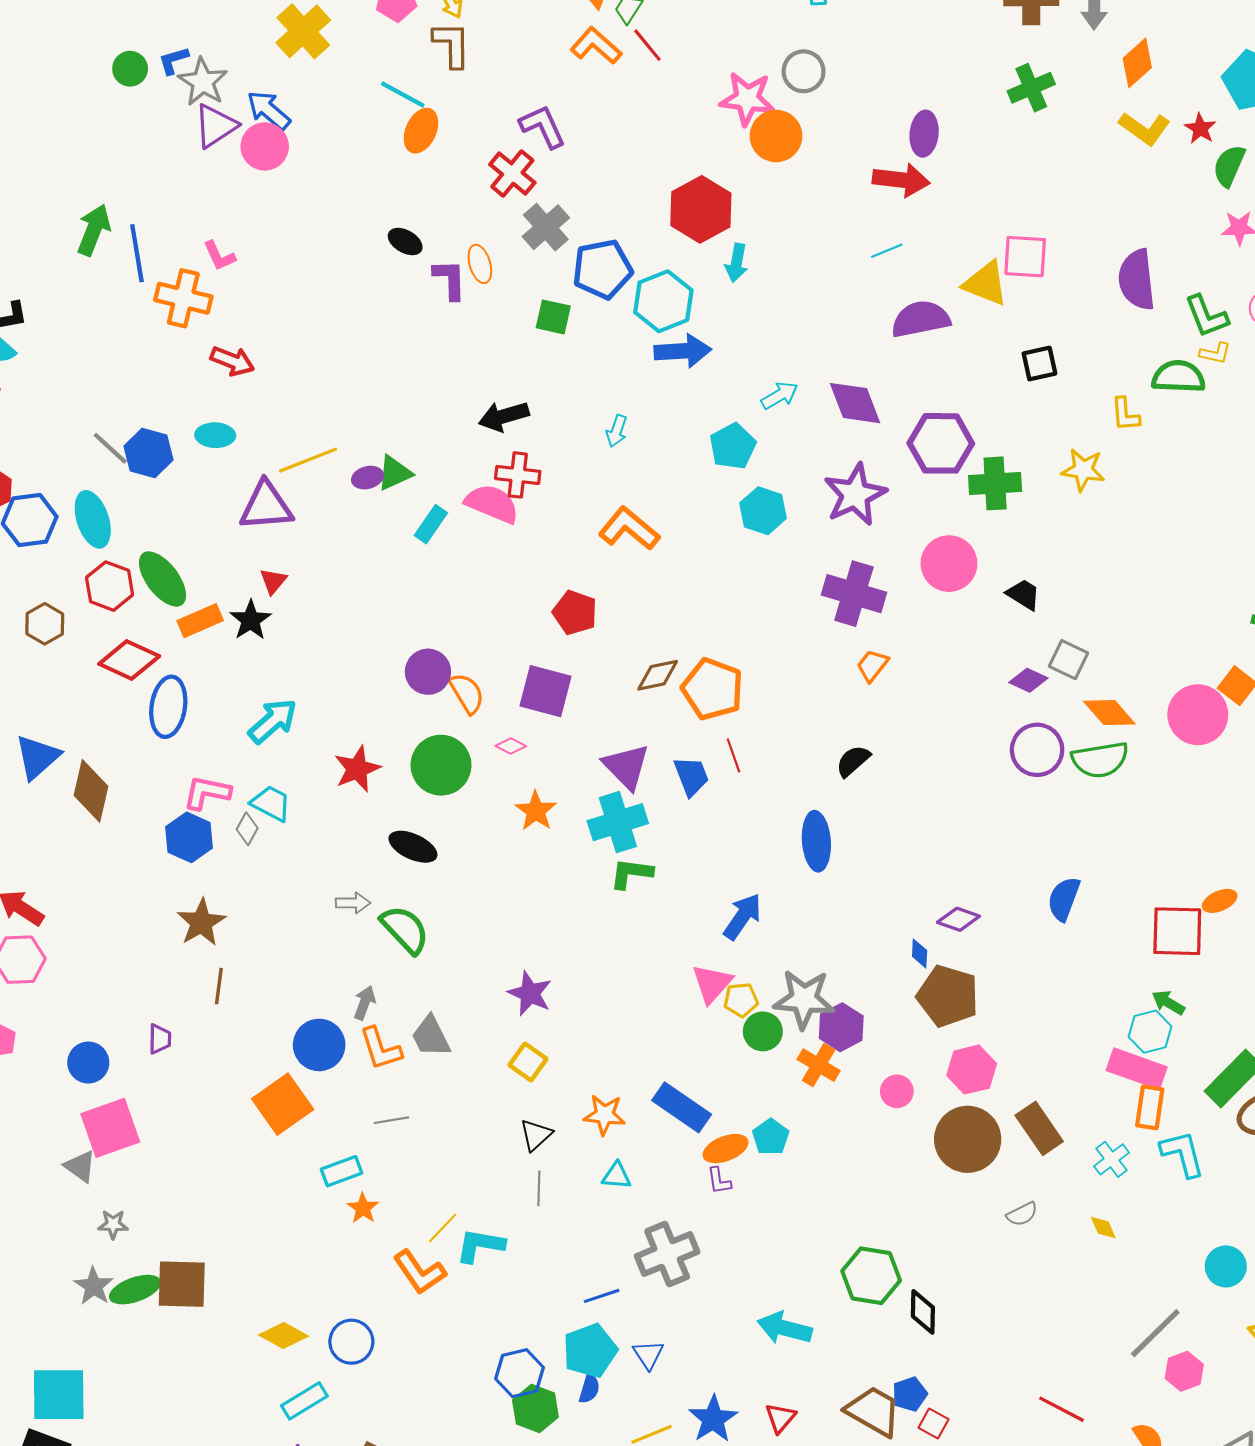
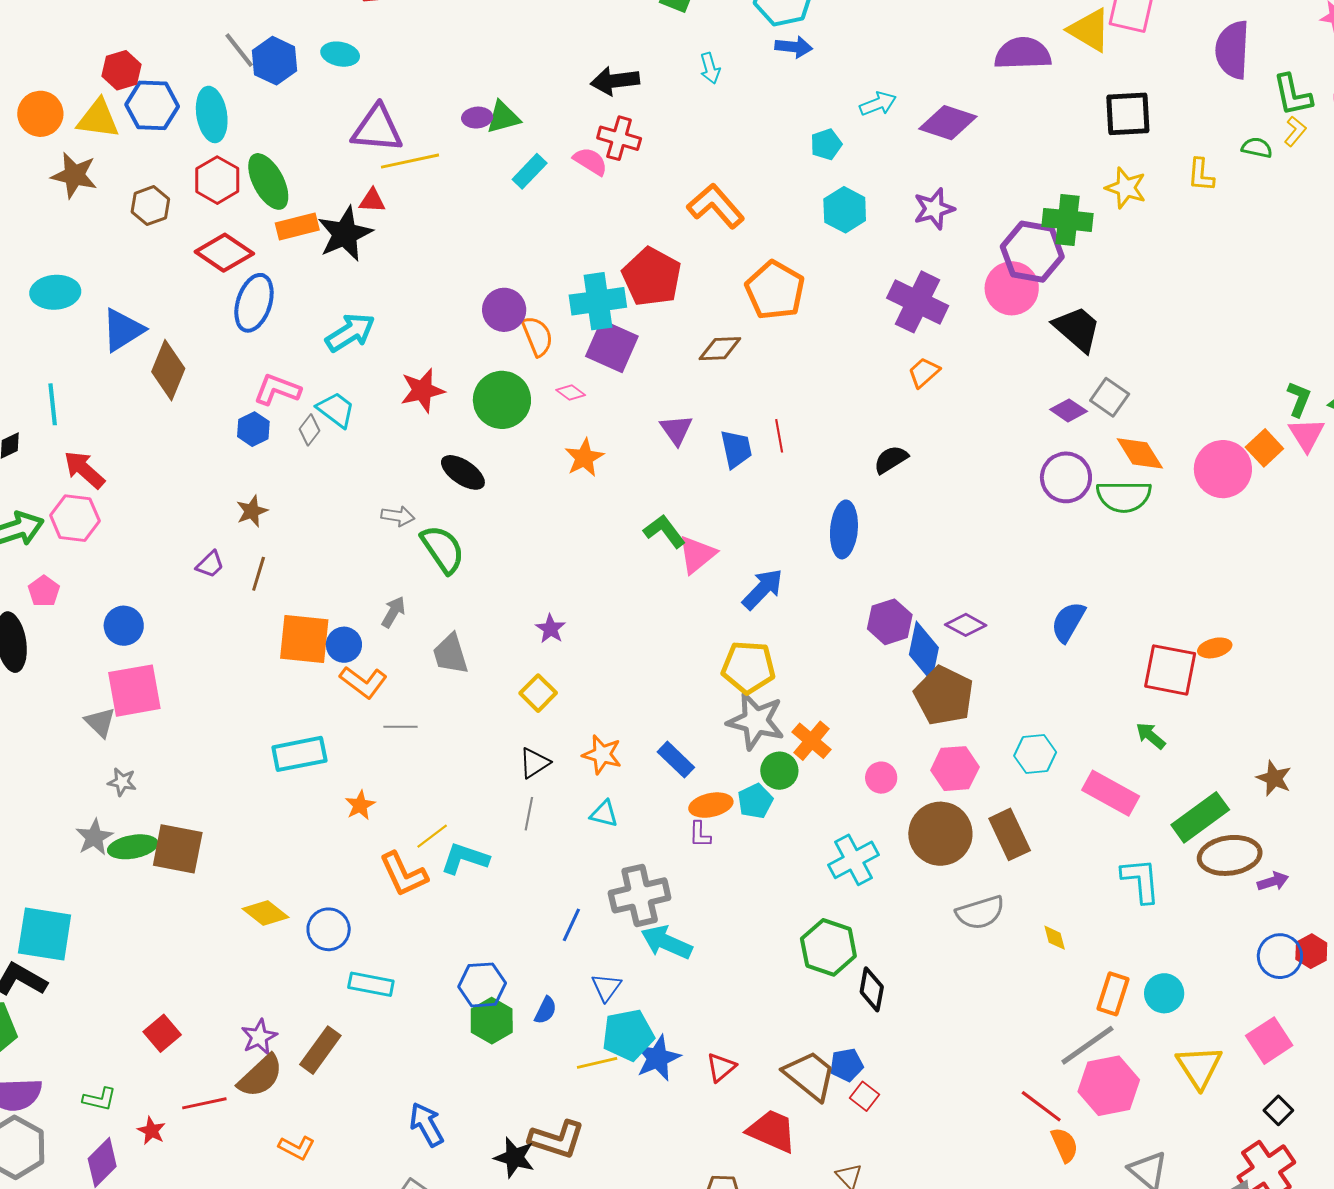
blue arrow: (683, 351) -> (794, 47), size x0.7
yellow L-shape: (1215, 353) -> (1295, 131), turned -72
black square: (1039, 364) -> (1128, 114), size x1.4
green semicircle: (1179, 377) -> (1257, 148), size x0.6
purple diamond: (855, 403) -> (948, 123), turned -60
cyan arrow: (617, 431) -> (710, 68), moved, turned -44
purple hexagon: (941, 443) -> (1032, 252), moved
cyan pentagon: (733, 446) -> (826, 144), size x0.7
yellow line: (308, 460) -> (410, 161), moved
yellow star: (1083, 470) -> (1126, 188), moved
purple star: (855, 495) -> (934, 209), size x0.7
pink semicircle: (492, 504) -> (590, 161), size x0.7
red triangle: (273, 581) -> (372, 201), turned 44
black trapezoid: (1023, 594) -> (1077, 329), size x1.5
red pentagon: (575, 613) -> (652, 277), size x1.4
black star: (251, 620) -> (345, 234), size x1.4
orange pentagon: (713, 689) -> (775, 290), moved
purple triangle: (626, 767) -> (676, 430), size x0.7
cyan cross: (618, 822) -> (598, 301), moved
blue hexagon: (189, 837) -> (253, 429), size x0.7
green L-shape: (631, 873) -> (664, 531), turned 36
brown star: (201, 922) -> (252, 511), size x0.7
blue diamond: (920, 953) -> (924, 651), size x2.0
pink triangle: (712, 984) -> (697, 555), moved
purple star: (530, 993) -> (551, 629), size x0.7
gray star: (804, 999) -> (756, 721), moved
yellow pentagon: (741, 1000) -> (748, 667), size x1.6
purple hexagon: (841, 1027) -> (890, 622), moved
green circle: (763, 1031) -> (779, 771), moved
cyan hexagon: (1150, 1032) -> (1035, 754), moved
purple trapezoid: (160, 1039) -> (210, 564), moved, turned 36
blue circle: (319, 1045) -> (344, 645), size x0.7
orange L-shape: (380, 1049) -> (363, 682), moved, turned -45
orange square: (283, 1104) -> (304, 639), moved, turned 32
blue rectangle: (682, 1107) -> (676, 760), size x0.7
orange rectangle: (1150, 1107) -> (1113, 994), moved
cyan cross: (1112, 1159) -> (853, 860), moved, size x1.4
cyan rectangle: (342, 1171) -> (299, 754), moved, size x1.4
gray semicircle: (1022, 1214) -> (980, 913), size x1.6
blue line: (602, 1296) -> (571, 925), turned -56
cyan arrow: (785, 1328) -> (666, 942), moved
cyan pentagon: (590, 1351) -> (628, 1035), moved
pink hexagon: (1184, 1371) -> (1109, 1086), size x1.6
cyan rectangle: (304, 1401) -> (371, 984), moved, turned 33
red line: (1062, 1409) -> (1041, 1106), moved

